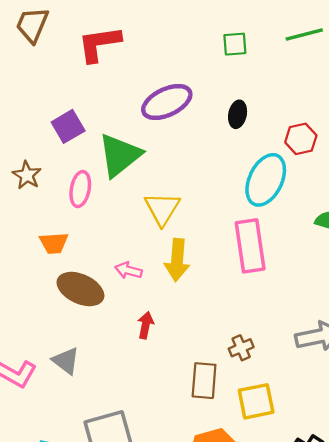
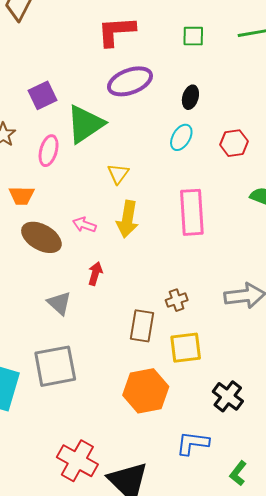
red L-shape: (99, 44) -> (116, 31), moved
red hexagon: (301, 139) -> (234, 143), moved
cyan ellipse: (266, 180) -> (181, 137), moved, size x0.6
yellow triangle: (162, 209) -> (118, 174), size x0.7
gray triangle: (66, 361) -> (59, 303), moved

